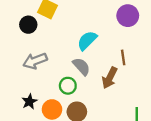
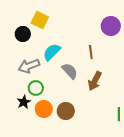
cyan semicircle: (87, 40) -> (52, 52), moved
brown line: (123, 57) -> (91, 52), moved
green circle: (68, 86) -> (36, 88), moved

